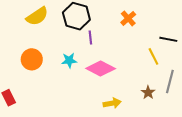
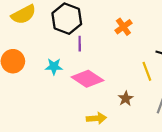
brown star: (148, 92) -> (126, 99), moved

